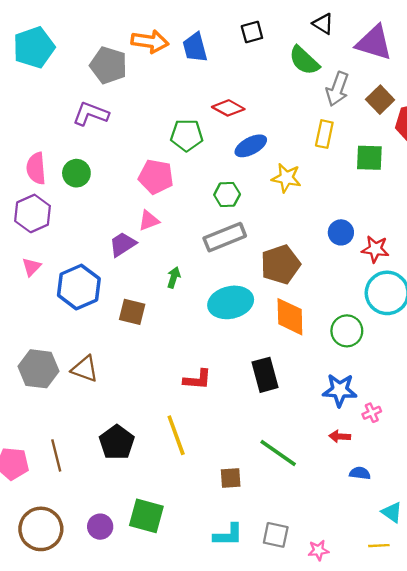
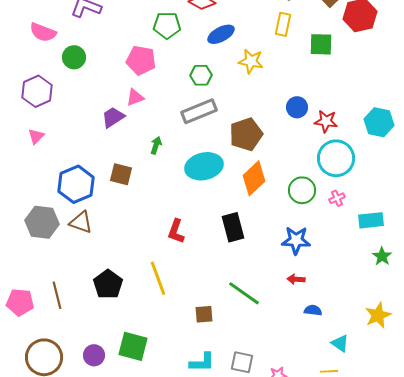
pink semicircle: (36, 168) -> (43, 32), moved, turned -64
blue hexagon: (79, 287) -> (76, 184), moved
orange diamond: (290, 317) -> (254, 178), turned 48
red L-shape: (197, 380) -> (176, 231), turned 105
pink cross: (372, 413) -> (337, 198), moved

